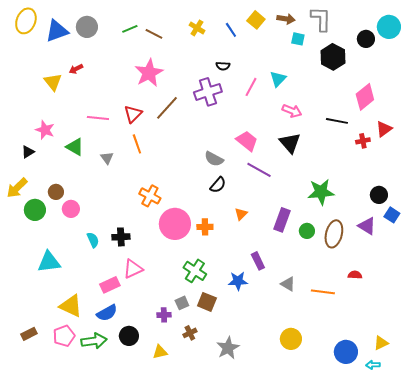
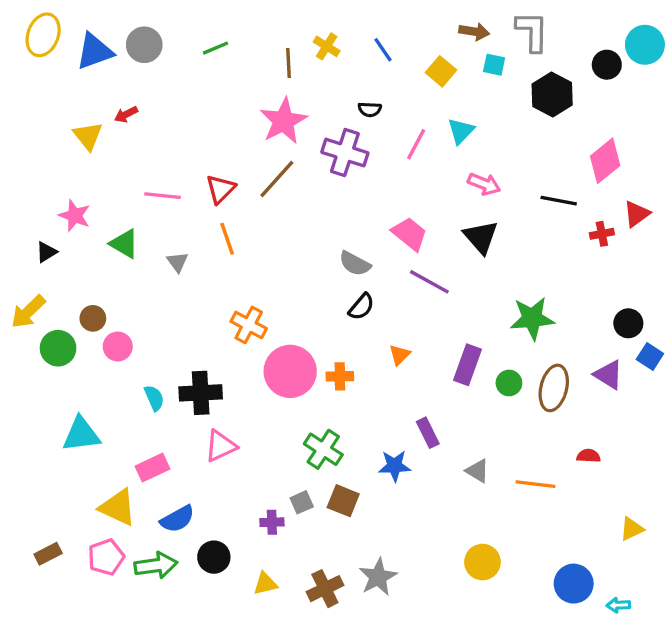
yellow square: (256, 20) -> (441, 71), moved
brown line: (154, 34) -> (288, 63), moved, turned 60
pink star: (149, 73) -> (284, 121), moved
purple cross: (208, 92) -> (345, 153), turned 36
black cross: (121, 237) -> (201, 393), size x1.4
pink rectangle: (110, 285) -> (153, 468), moved
brown cross: (190, 333) -> (325, 589), moved, size x1.5
yellow triangle: (381, 343) -> (632, 529), moved

